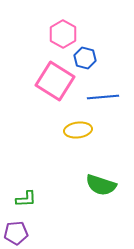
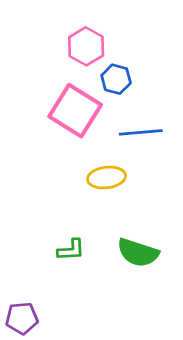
green L-shape: (26, 199) -> (71, 250), moved

